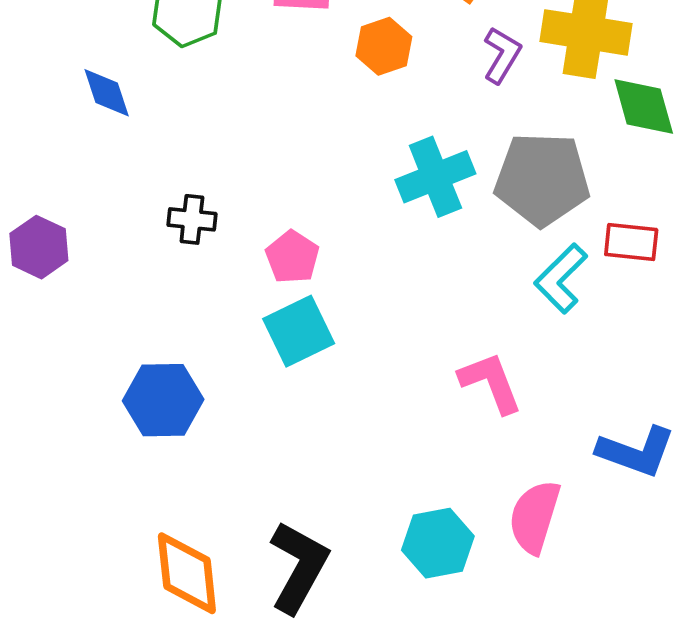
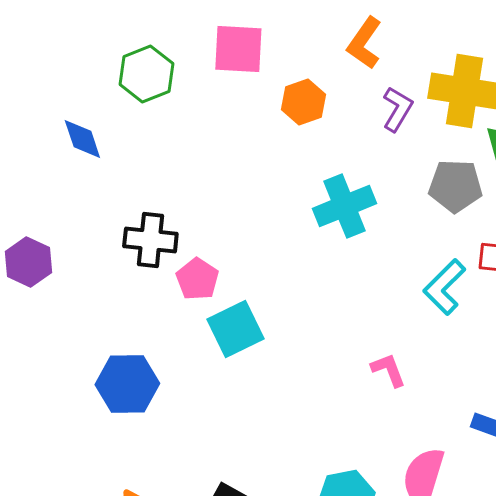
gray pentagon: (542, 179) -> (455, 186), moved, size x0.7
black cross: (192, 219) -> (150, 240), size x1.4
pink pentagon: (292, 257) -> (197, 279), moved
pink L-shape: (491, 383) -> (388, 370), size x0.7

